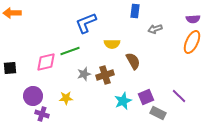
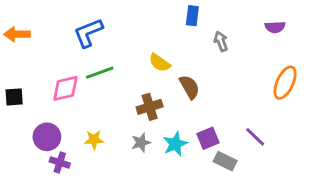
orange arrow: (12, 13) -> (17, 34), moved
blue L-shape: (86, 23) -> (88, 33), moved
gray arrow: (155, 29) -> (221, 41), turned 88
orange ellipse: (192, 42) -> (285, 83), moved
yellow semicircle: (112, 44) -> (160, 63), turned 35
gray star: (84, 74) -> (141, 143), moved

